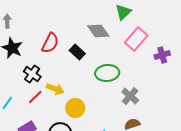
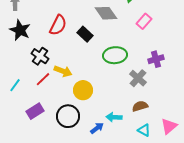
pink rectangle: (136, 39) -> (144, 21), size x0.7
purple cross: (162, 55) -> (156, 59), moved

